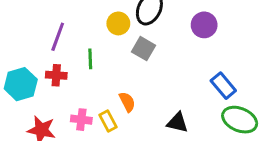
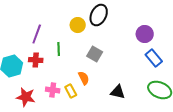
purple circle: (204, 25) -> (145, 34), moved
gray square: (143, 49) -> (95, 54), moved
blue rectangle: (223, 86) -> (154, 58), moved

